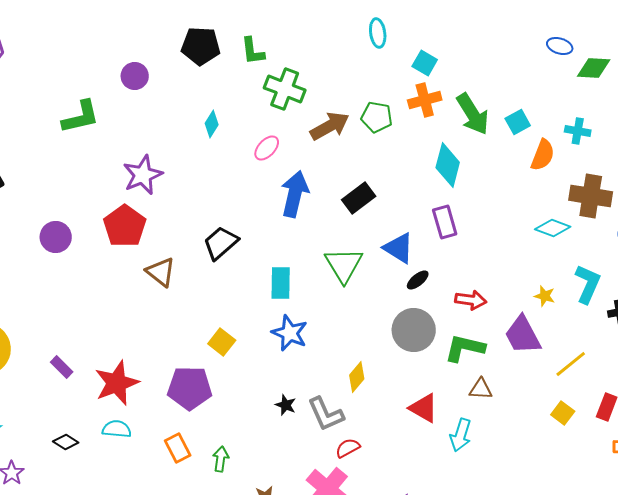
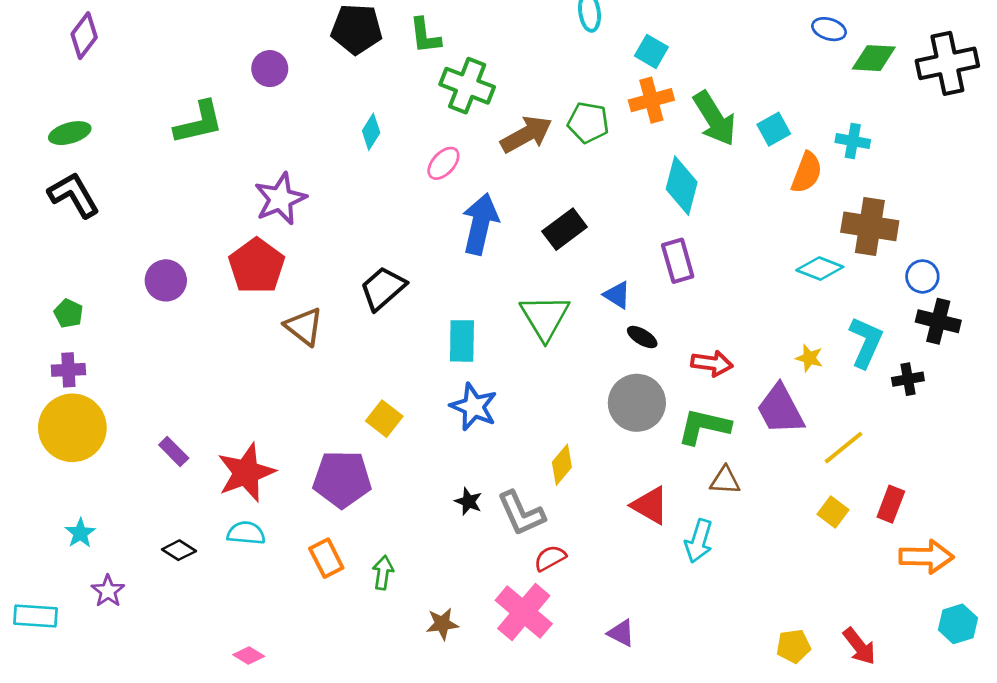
blue triangle: (399, 248) -> (617, 295), size x0.7
black ellipse: (418, 280) -> (642, 337), turned 70

